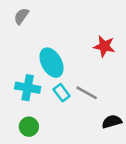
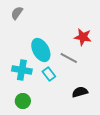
gray line: (87, 93) -> (69, 58), moved
black semicircle: (112, 122) -> (80, 92), moved

